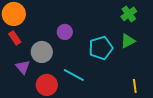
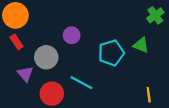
green cross: (129, 14) -> (155, 15), moved
green triangle: (128, 41) -> (141, 45), turned 49

